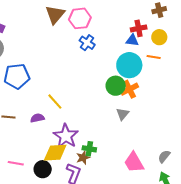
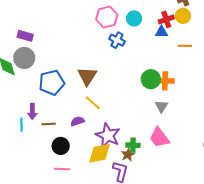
brown triangle: (55, 15) -> (87, 76), moved
yellow circle: (159, 37) -> (183, 16), moved
cyan circle: (129, 65) -> (134, 18), moved, size x0.6
orange cross: (129, 89) -> (165, 81), turned 36
pink trapezoid: (134, 162) -> (159, 138), moved
black circle: (43, 169) -> (61, 146), moved

